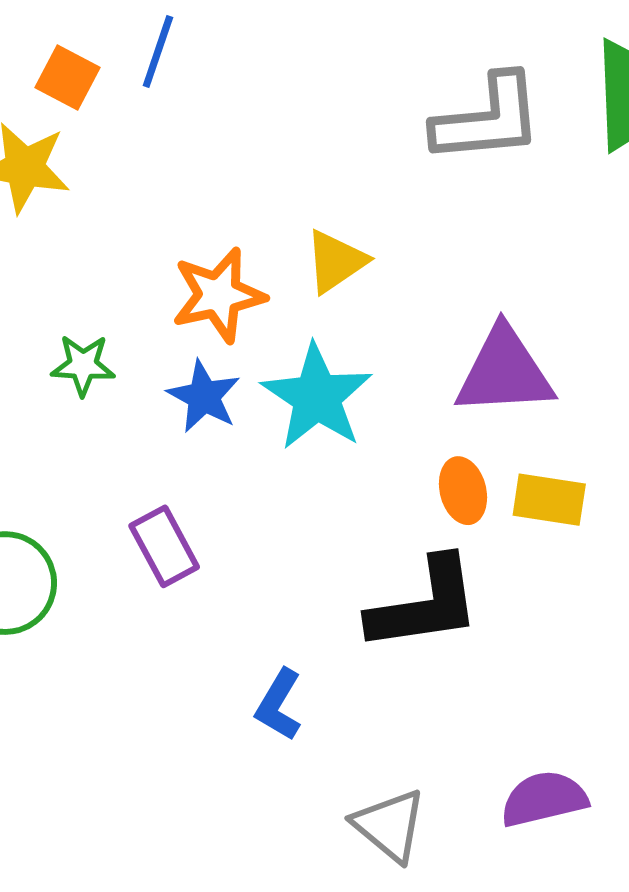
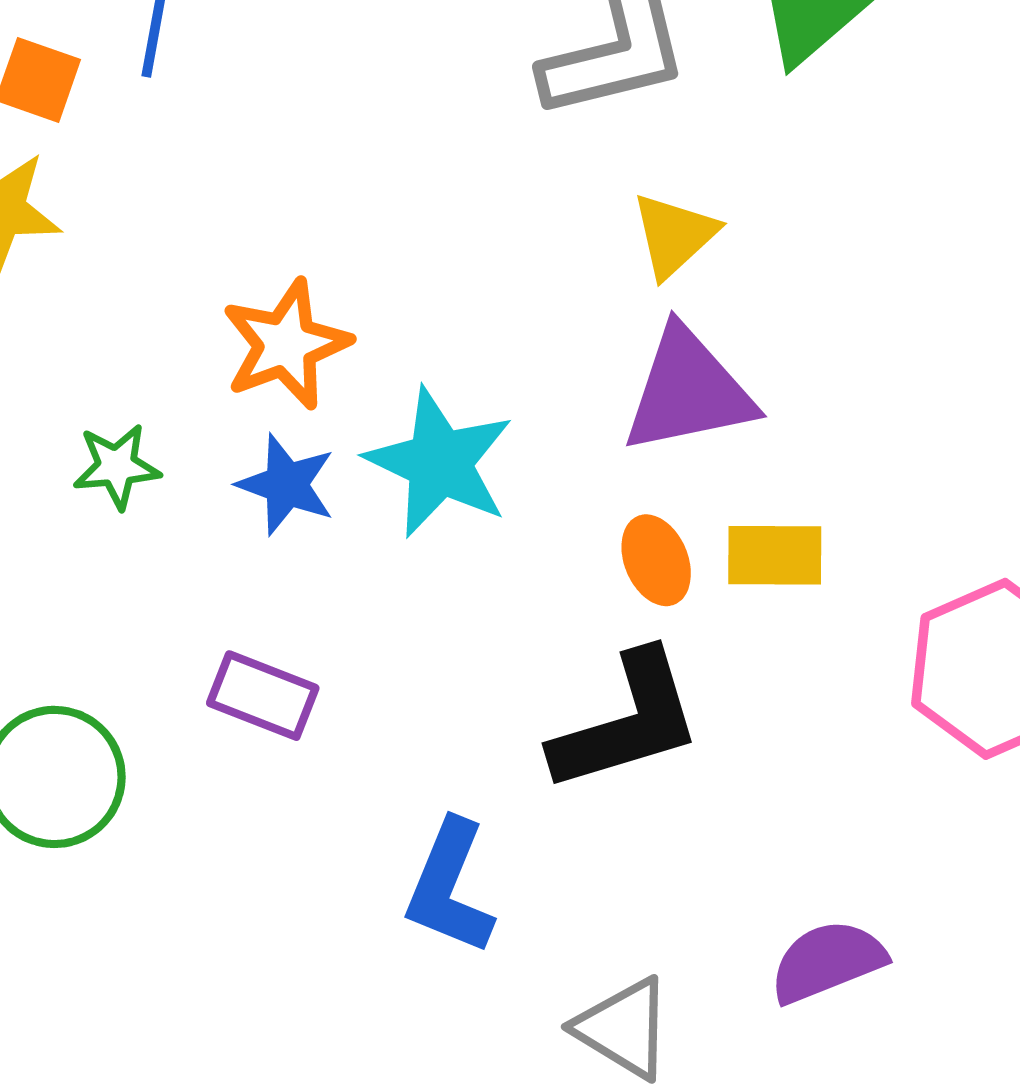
yellow triangle: (336, 261) -> (674, 235), moved
purple rectangle: (164, 546) -> (263, 696), turned -32
blue L-shape: (279, 705) -> (450, 887), size x1.4

